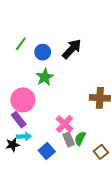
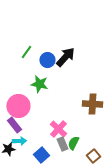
green line: (21, 44) -> (26, 52), moved
blue circle: (43, 52) -> (47, 60), moved
green star: (45, 77) -> (39, 84), turned -30

